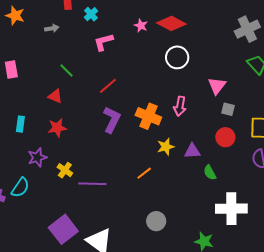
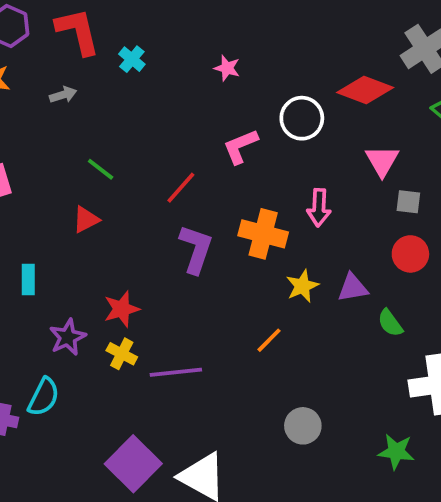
red diamond: (171, 23) -> (365, 90), moved
pink L-shape: (104, 42) -> (240, 146), moved
red triangle: (55, 96) -> (86, 220), turned -42
red star: (57, 128) -> (122, 309), moved

